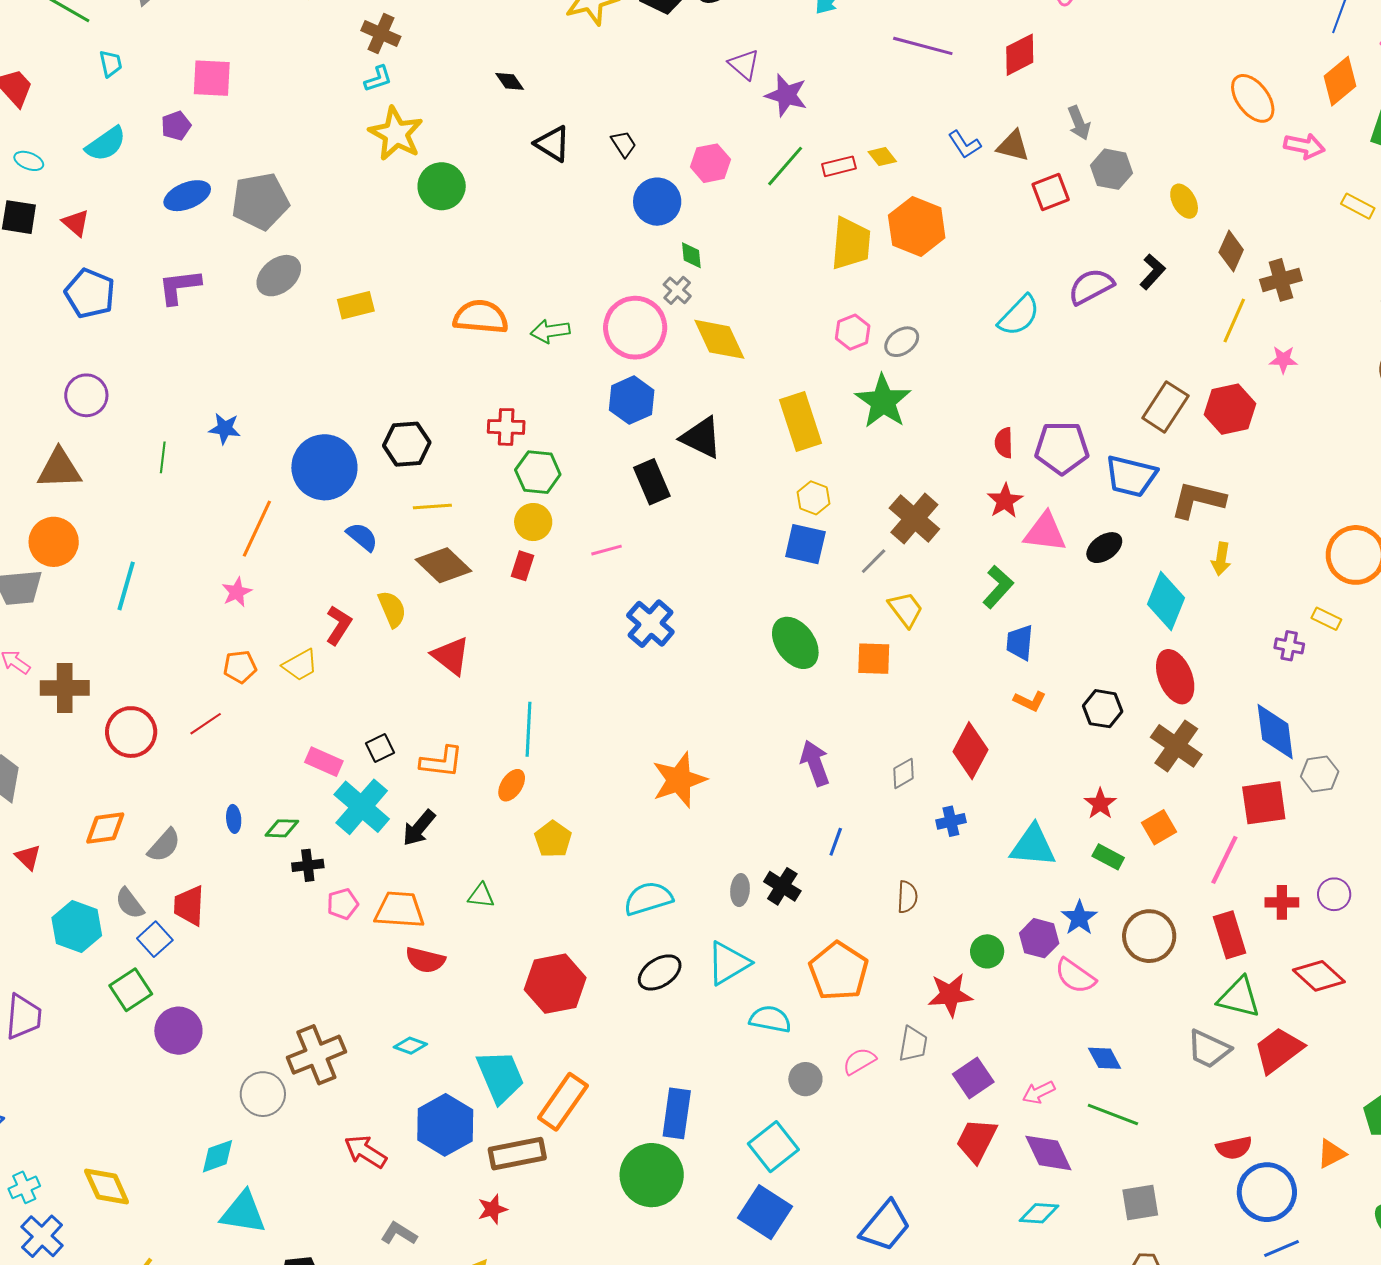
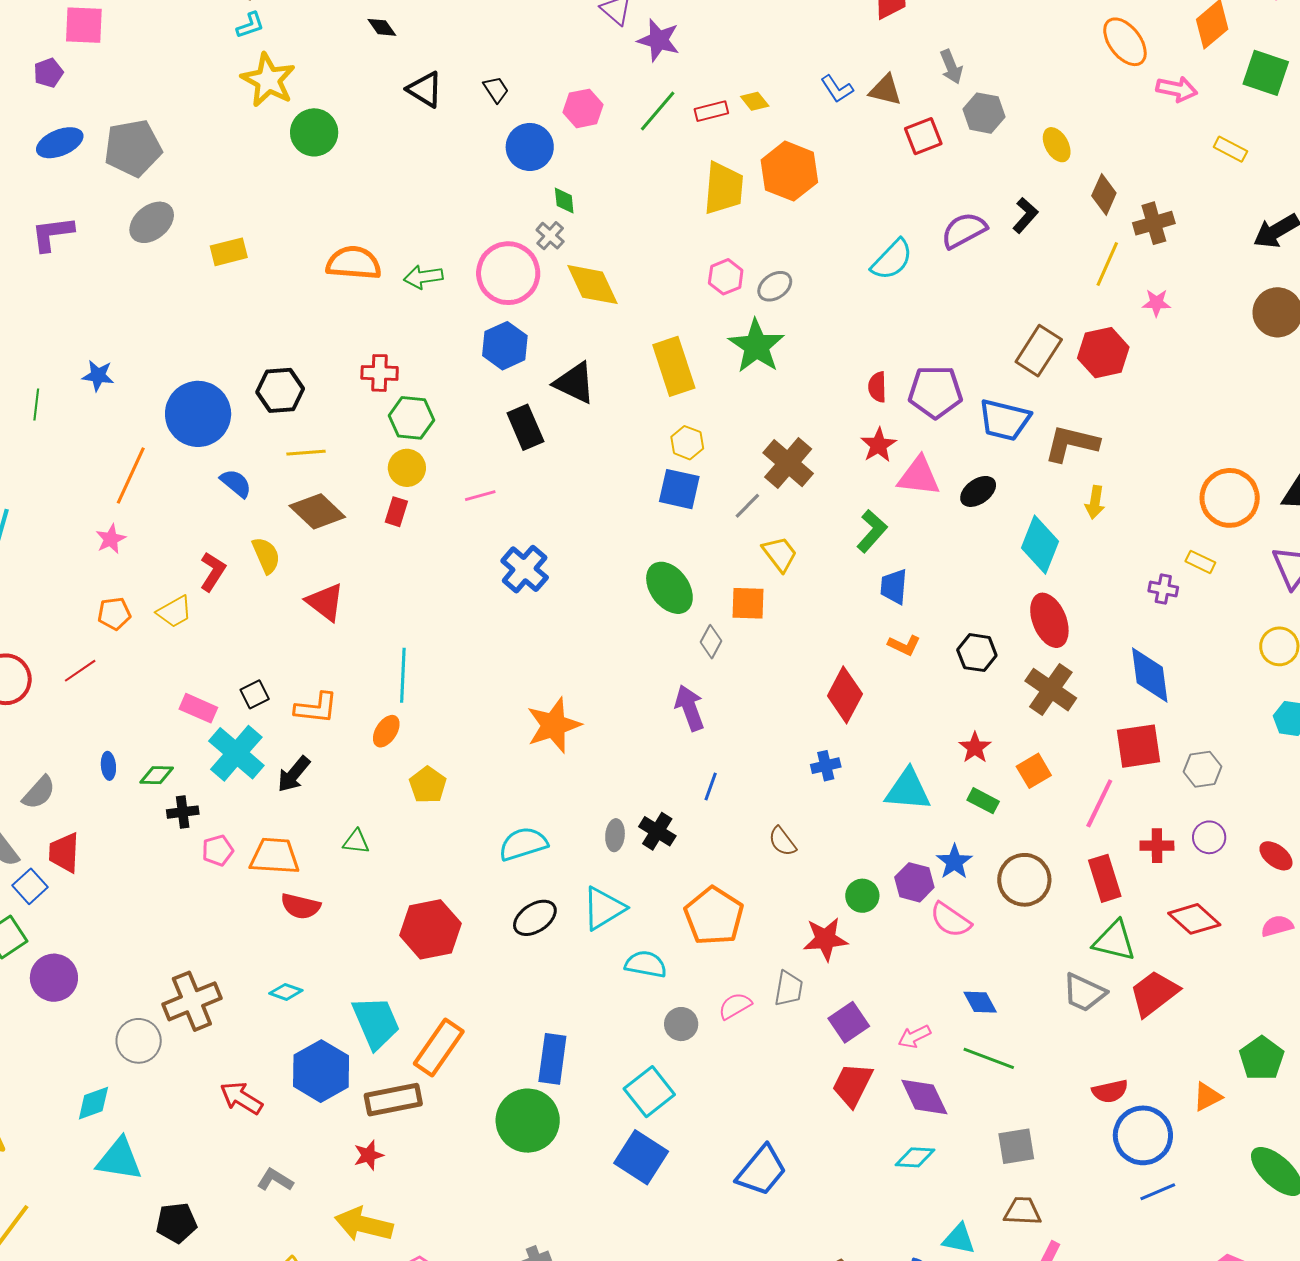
gray diamond: (903, 773) -> (711, 642), moved, turned -32
gray hexagon: (1320, 774) -> (1203, 769), moved
brown semicircle: (907, 897) -> (782, 841), turned 140

